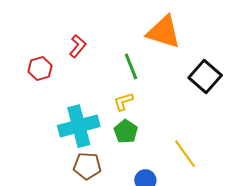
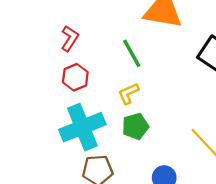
red hexagon: (40, 69) -> (75, 77), moved
green pentagon: (126, 131) -> (135, 126), turned 30

